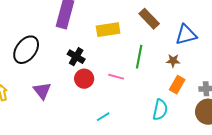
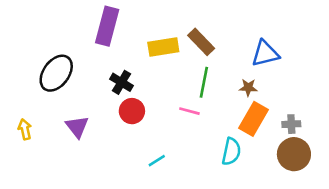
brown rectangle: (149, 19) -> (201, 42), moved
pink line: (116, 77) -> (189, 111), moved
orange rectangle: (177, 85) -> (253, 119), size x1.4

